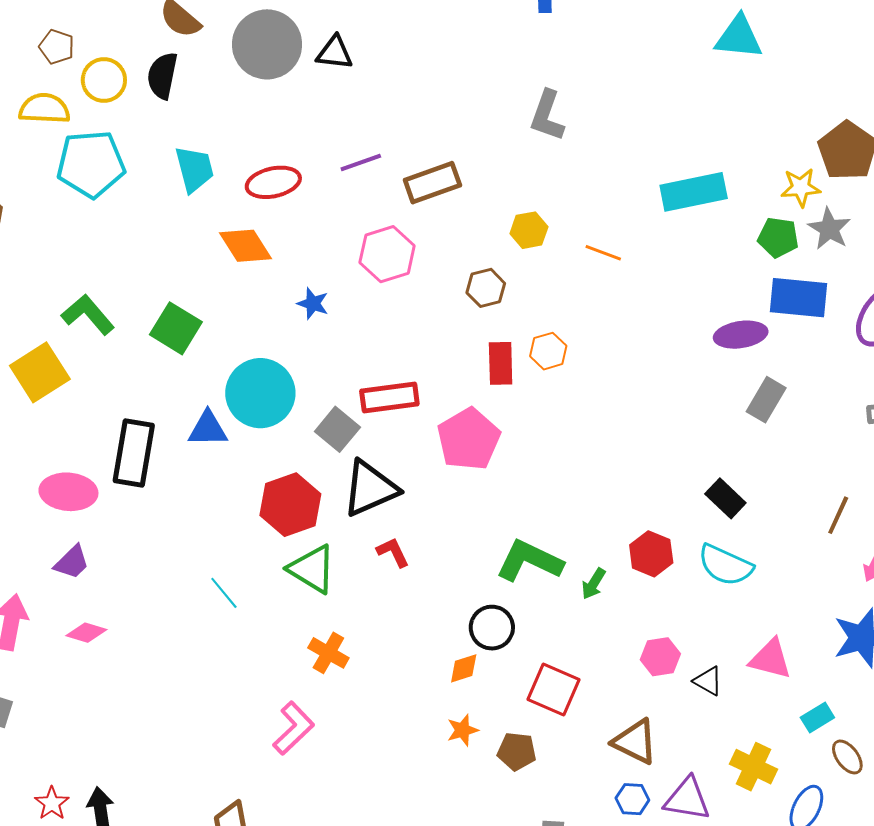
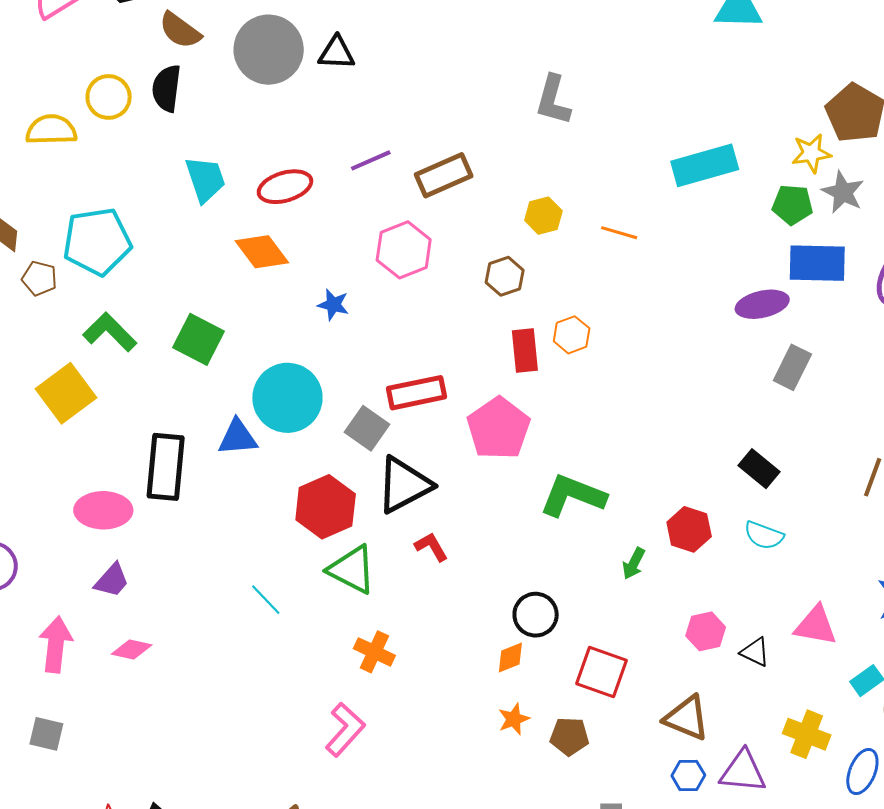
brown pentagon: (57, 47) -> (39, 278), moved
cyan pentagon: (91, 164) -> (97, 242), moved
green L-shape: (529, 561) -> (573, 496), moved
cyan semicircle: (725, 565) -> (764, 535), size x0.7

